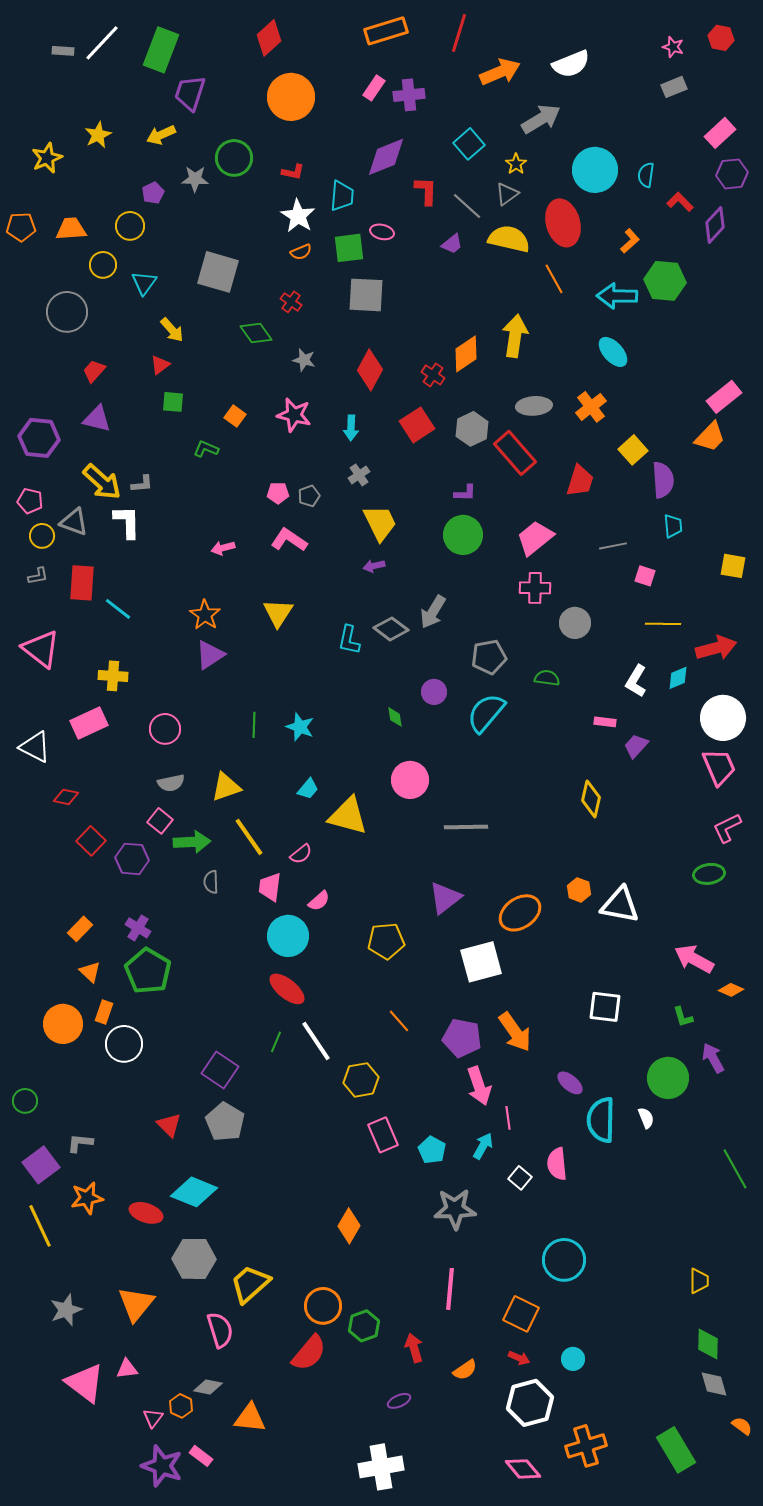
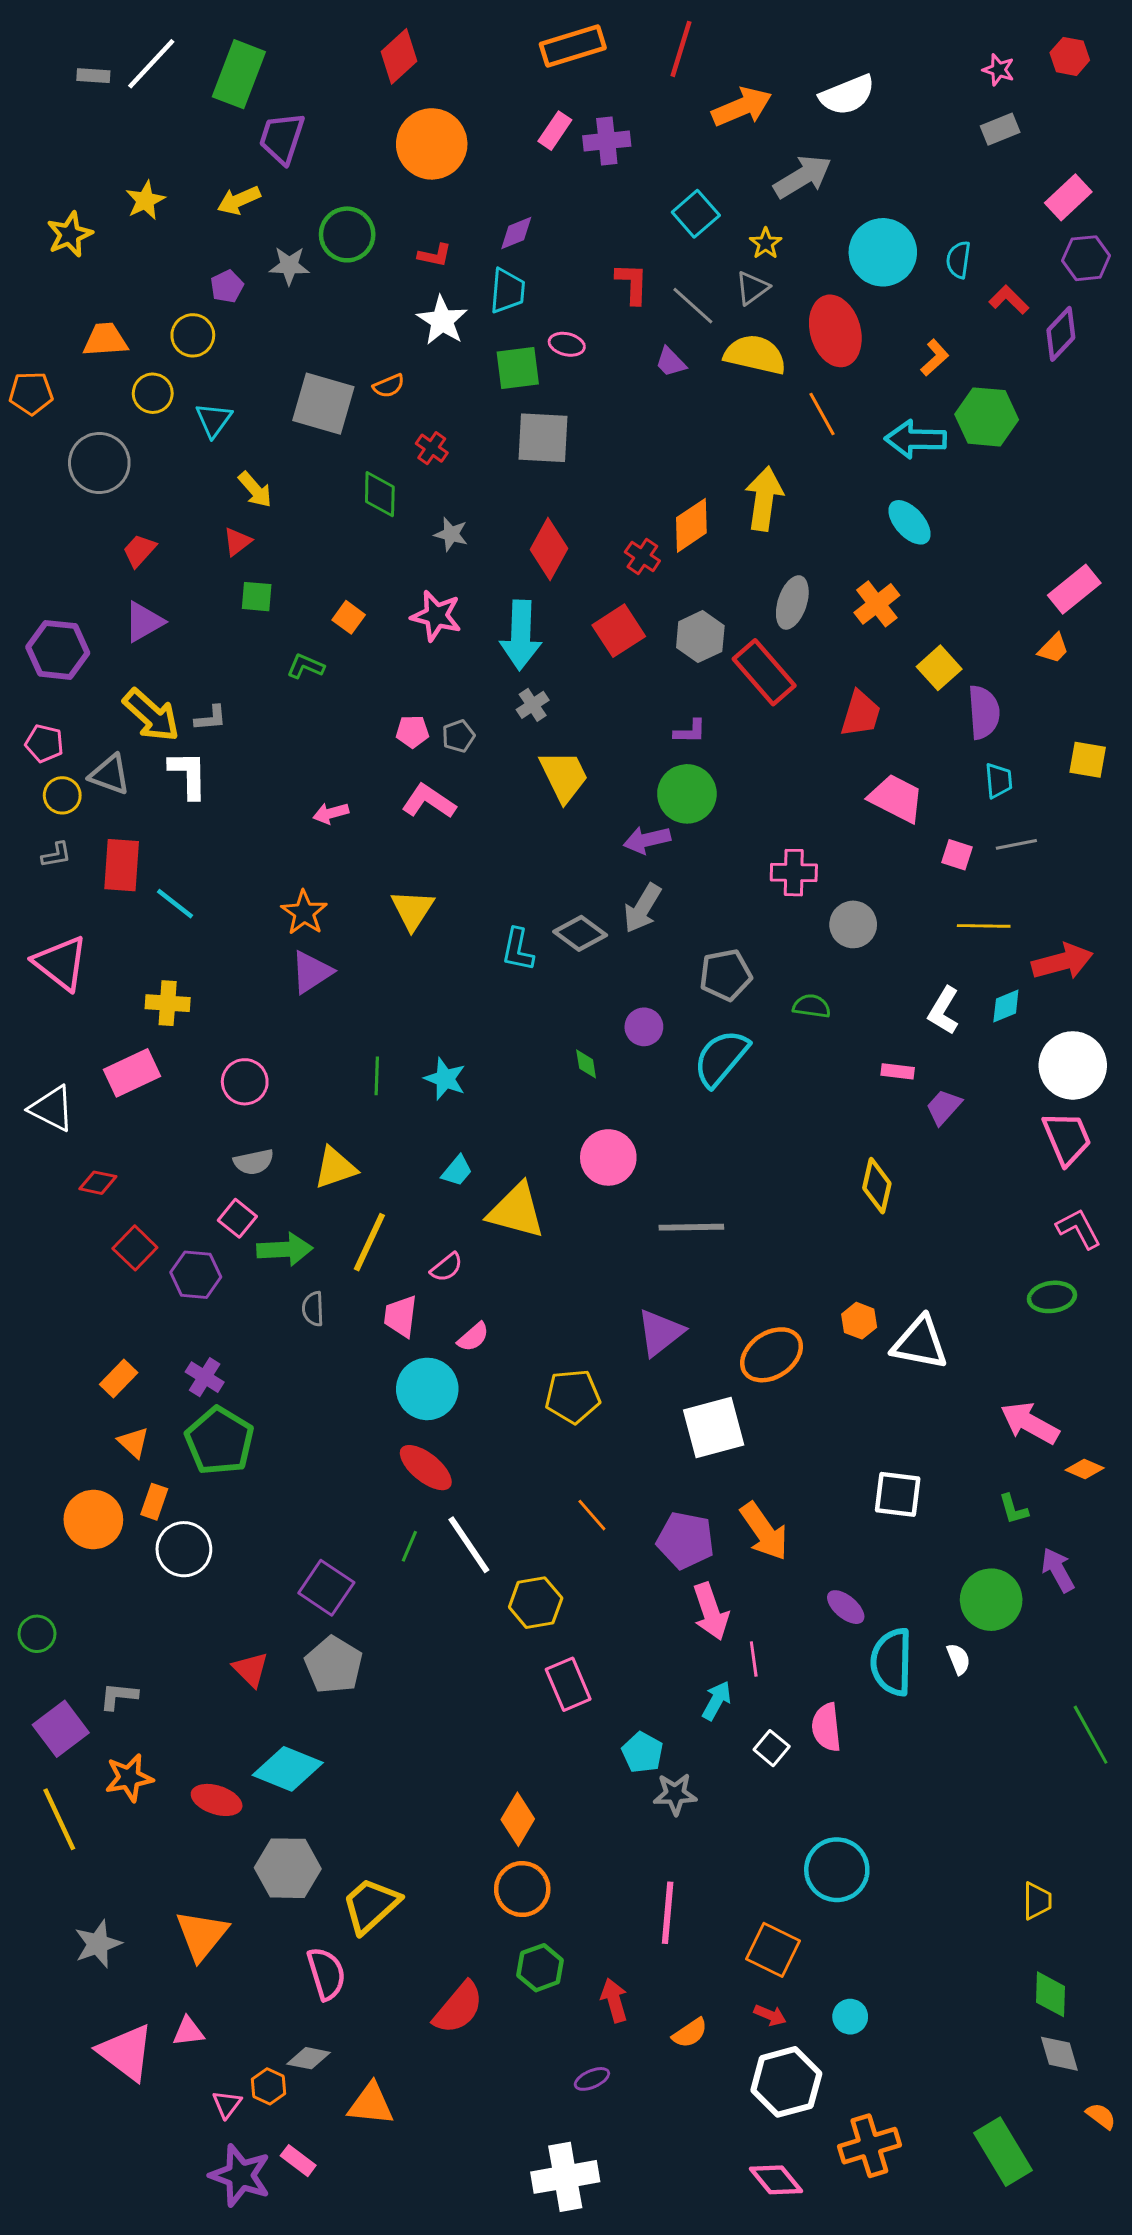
purple diamond: (386, 157) -> (516, 233), moved, size x0.6
orange pentagon: (21, 227) -> (31, 393), moved
purple trapezoid: (452, 244) -> (671, 362), turned 85
orange semicircle: (301, 252) -> (389, 386), moved
green diamond: (256, 333) -> (380, 494), turned 36
gray ellipse: (534, 406) -> (792, 602), turned -68
purple triangle: (97, 419) -> (144, 622), turned -44
cyan arrow: (351, 428) -> (521, 635), size x1.8
orange trapezoid: (710, 437) -> (1053, 648), size x0.7
pink trapezoid: (535, 538) -> (896, 798), moved, turned 66
gray line: (613, 546) -> (1016, 844), moved
purple arrow: (374, 566) -> (647, 840), moved, size x1.4
yellow square: (733, 566) -> (1088, 760), moved
pink L-shape: (727, 828) -> (1079, 1229), turned 88
yellow line: (249, 837) -> (369, 1242), turned 60
cyan pentagon: (432, 1150) -> (642, 1752), moved
gray star: (455, 1209) -> (675, 1794), size x0.7
orange circle: (323, 1306) -> (522, 1889), moved

